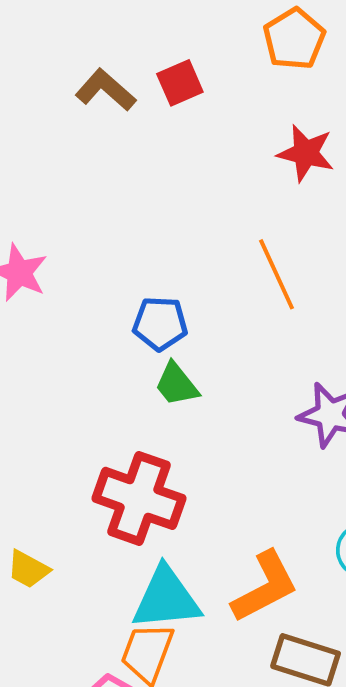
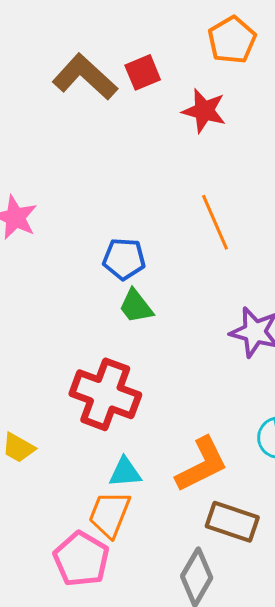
brown L-shape: (106, 90) -> (85, 77), size x1.4
red star: (306, 153) -> (204, 111), moved
cyan triangle: (166, 598) -> (125, 472), size x0.6

